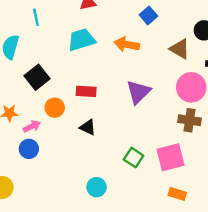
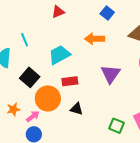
cyan line: (36, 17) -> (25, 40), moved
cyan trapezoid: (81, 40) -> (59, 55), moved
orange circle: (55, 108) -> (48, 98), size x1.6

